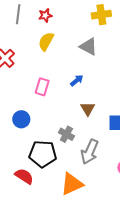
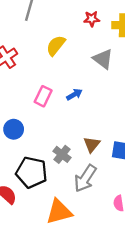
red star: (45, 15) -> (92, 19), moved
blue arrow: (77, 80) -> (74, 94), moved
brown triangle: (88, 109) -> (92, 144), moved

